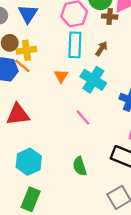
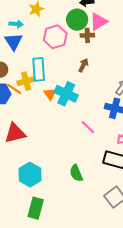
cyan rectangle: (75, 45) -> (39, 69), moved
yellow cross: (26, 50) -> (26, 81), moved
cyan cross: (93, 80) -> (66, 94), moved
pink line: (83, 118) -> (88, 127), moved

